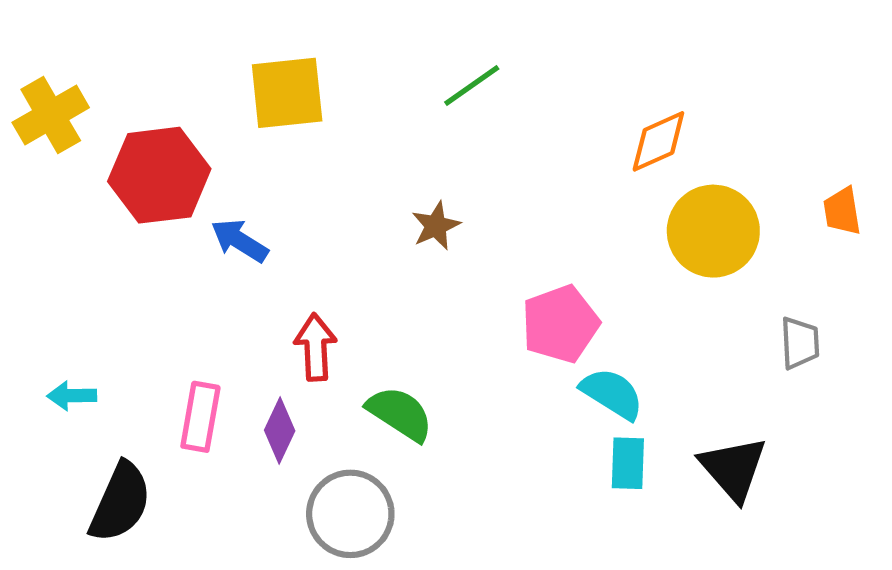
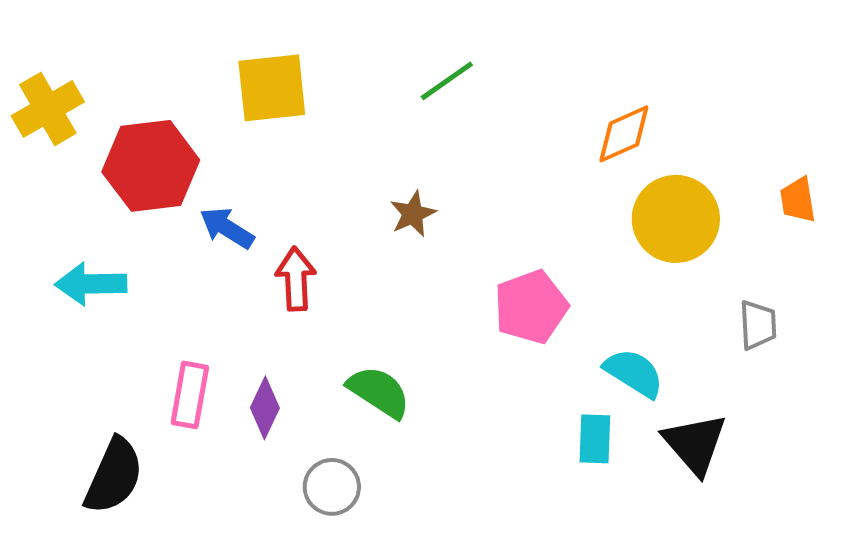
red arrow: (316, 347) -> (296, 279), moved
cyan semicircle: (612, 394) -> (634, 373), moved
cyan arrow: (72, 396) -> (91, 284), moved, size x1.5
gray circle: (350, 514) -> (332, 487), size x0.7

